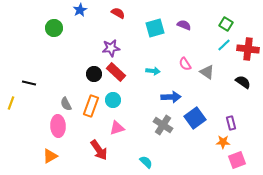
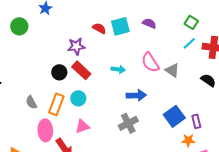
red semicircle: (118, 13) -> (99, 28), moved
pink semicircle: (185, 64) -> (150, 62), size x1.5
blue square: (195, 118) -> (174, 116), moved
gray cross: (163, 125) -> (128, 123), turned 30
pink ellipse: (58, 126) -> (45, 130), moved

